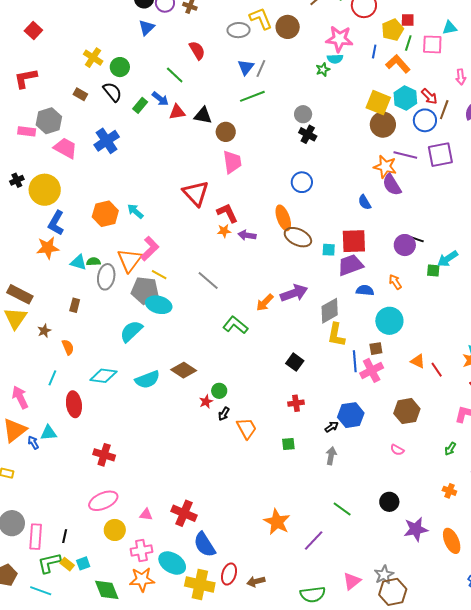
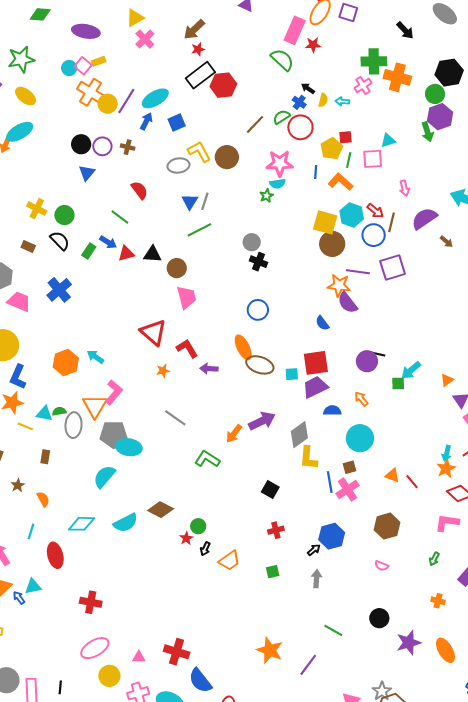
orange star: (224, 231) -> (163, 371), moved
yellow line: (159, 275) -> (25, 426), moved
orange trapezoid: (247, 428) -> (229, 561), turned 90

